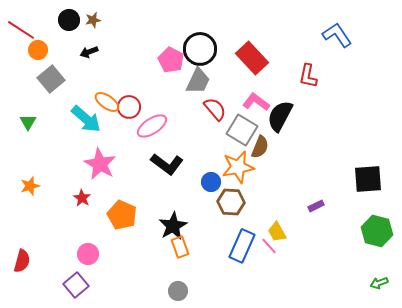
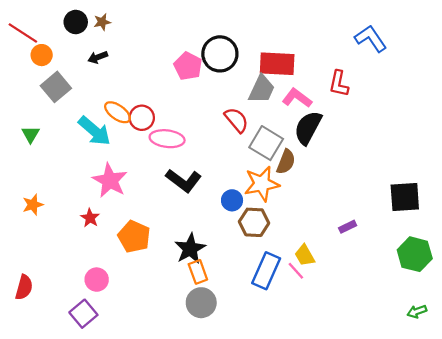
red rectangle: (252, 58) -> (277, 64), turned -44
gray trapezoid: (198, 81) -> (262, 89), moved
pink L-shape: (256, 102) -> (297, 98), moved
pink ellipse: (152, 126) -> (167, 139), turned 40
gray circle: (178, 291) -> (201, 303), moved, size x1.4

